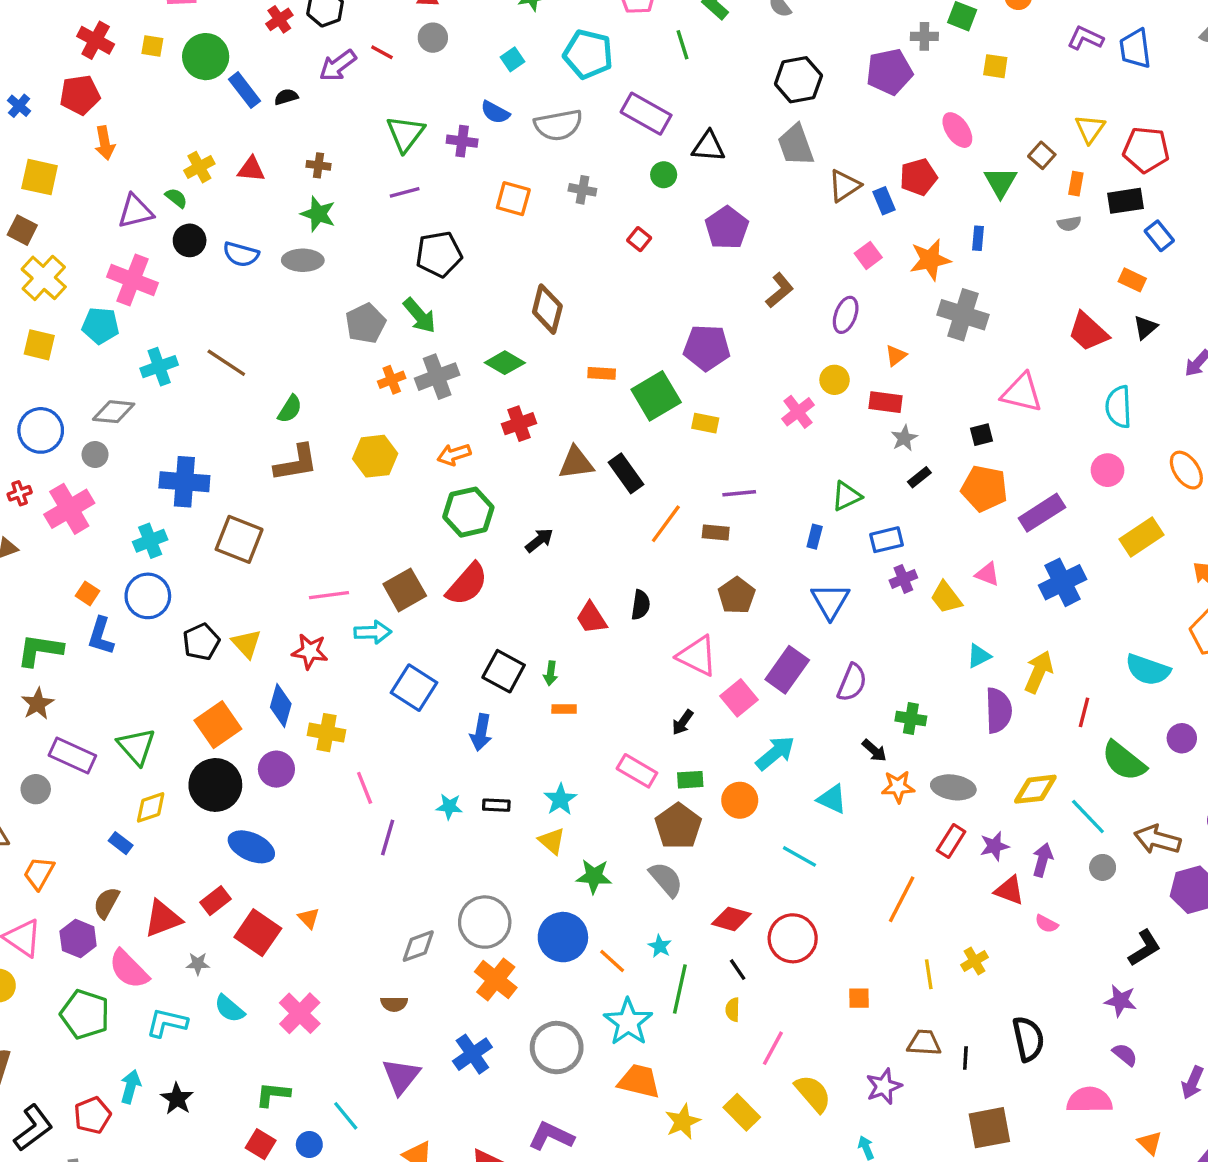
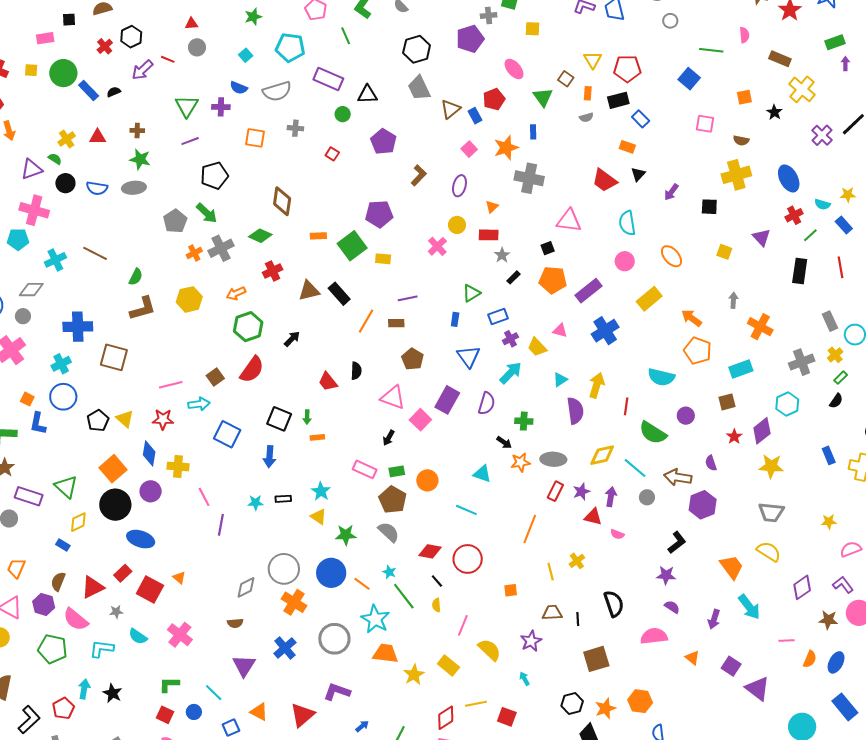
brown square: (405, 590) -> (215, 377), size x0.7
cyan arrow: (775, 753) -> (511, 373), moved
green line: (680, 989) -> (404, 596), turned -44

